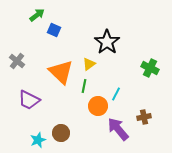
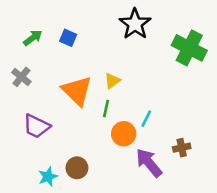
green arrow: (37, 15) -> (33, 38), moved
black star: (107, 42) -> (135, 24), moved
green cross: (150, 68) -> (189, 48), moved, size x1.5

